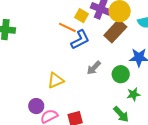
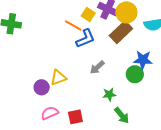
green circle: (121, 74) -> (135, 74), moved
green star: (133, 94) -> (109, 94), moved
purple circle: (36, 106) -> (42, 87), moved

